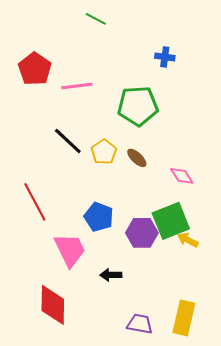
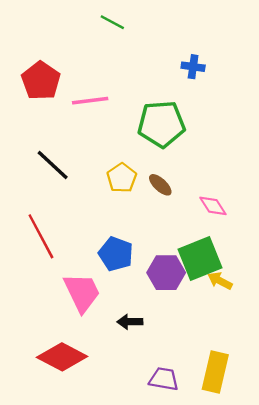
black line: (68, 141) -> (53, 165), moved
red diamond: (53, 305) -> (62, 357), turned -63

